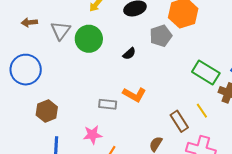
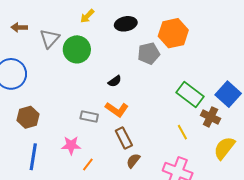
black semicircle: (129, 54) -> (115, 81), moved
brown rectangle: (179, 121) -> (124, 138), moved

